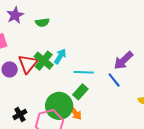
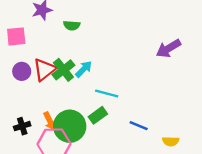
purple arrow: (123, 61) -> (168, 48), moved
blue line: (114, 80) -> (139, 126), moved, turned -42
orange arrow: (75, 113) -> (50, 121), moved

